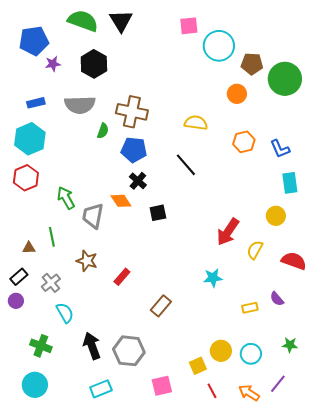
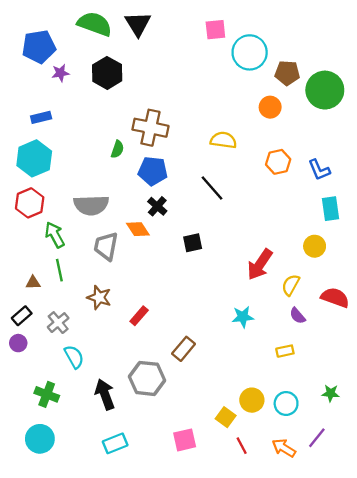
gray semicircle: (80, 105) -> (91, 205), moved
green arrow: (66, 198) -> (55, 235), moved
black square: (158, 213) -> (193, 243), moved
purple semicircle: (277, 299) -> (297, 316), moved
gray hexagon: (129, 351) -> (147, 378), moved
yellow square: (198, 366) -> (226, 417), turned -30

